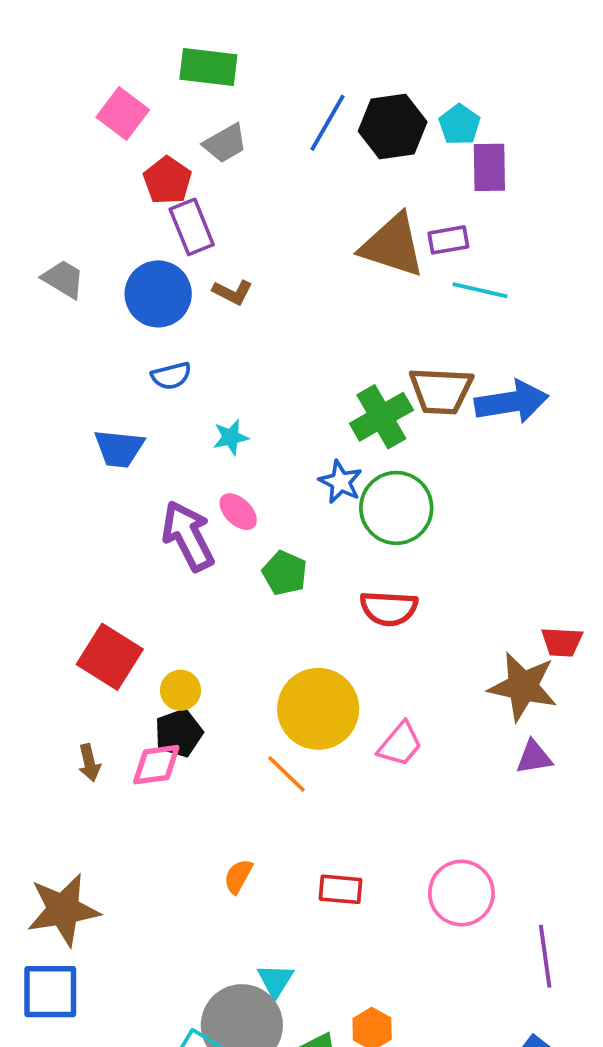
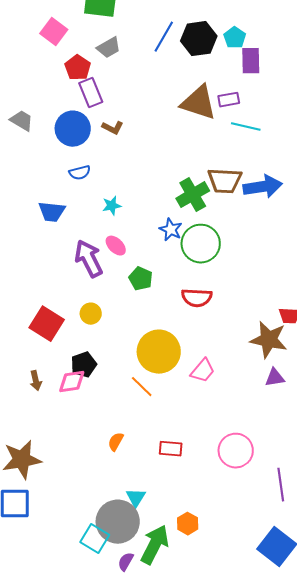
yellow circle: (180, 690) -> (91, 314), moved

